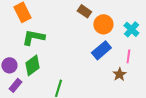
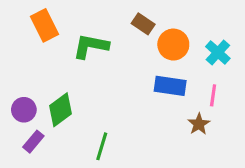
green L-shape: (33, 37) -> (91, 46), moved
blue rectangle: (101, 50) -> (170, 86), turned 48

